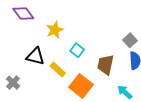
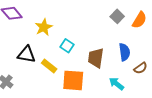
gray square: (130, 40) -> (117, 16), moved
orange square: (81, 86) -> (73, 80), turned -30

